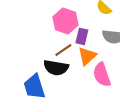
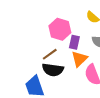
brown line: (63, 50) -> (50, 54), moved

